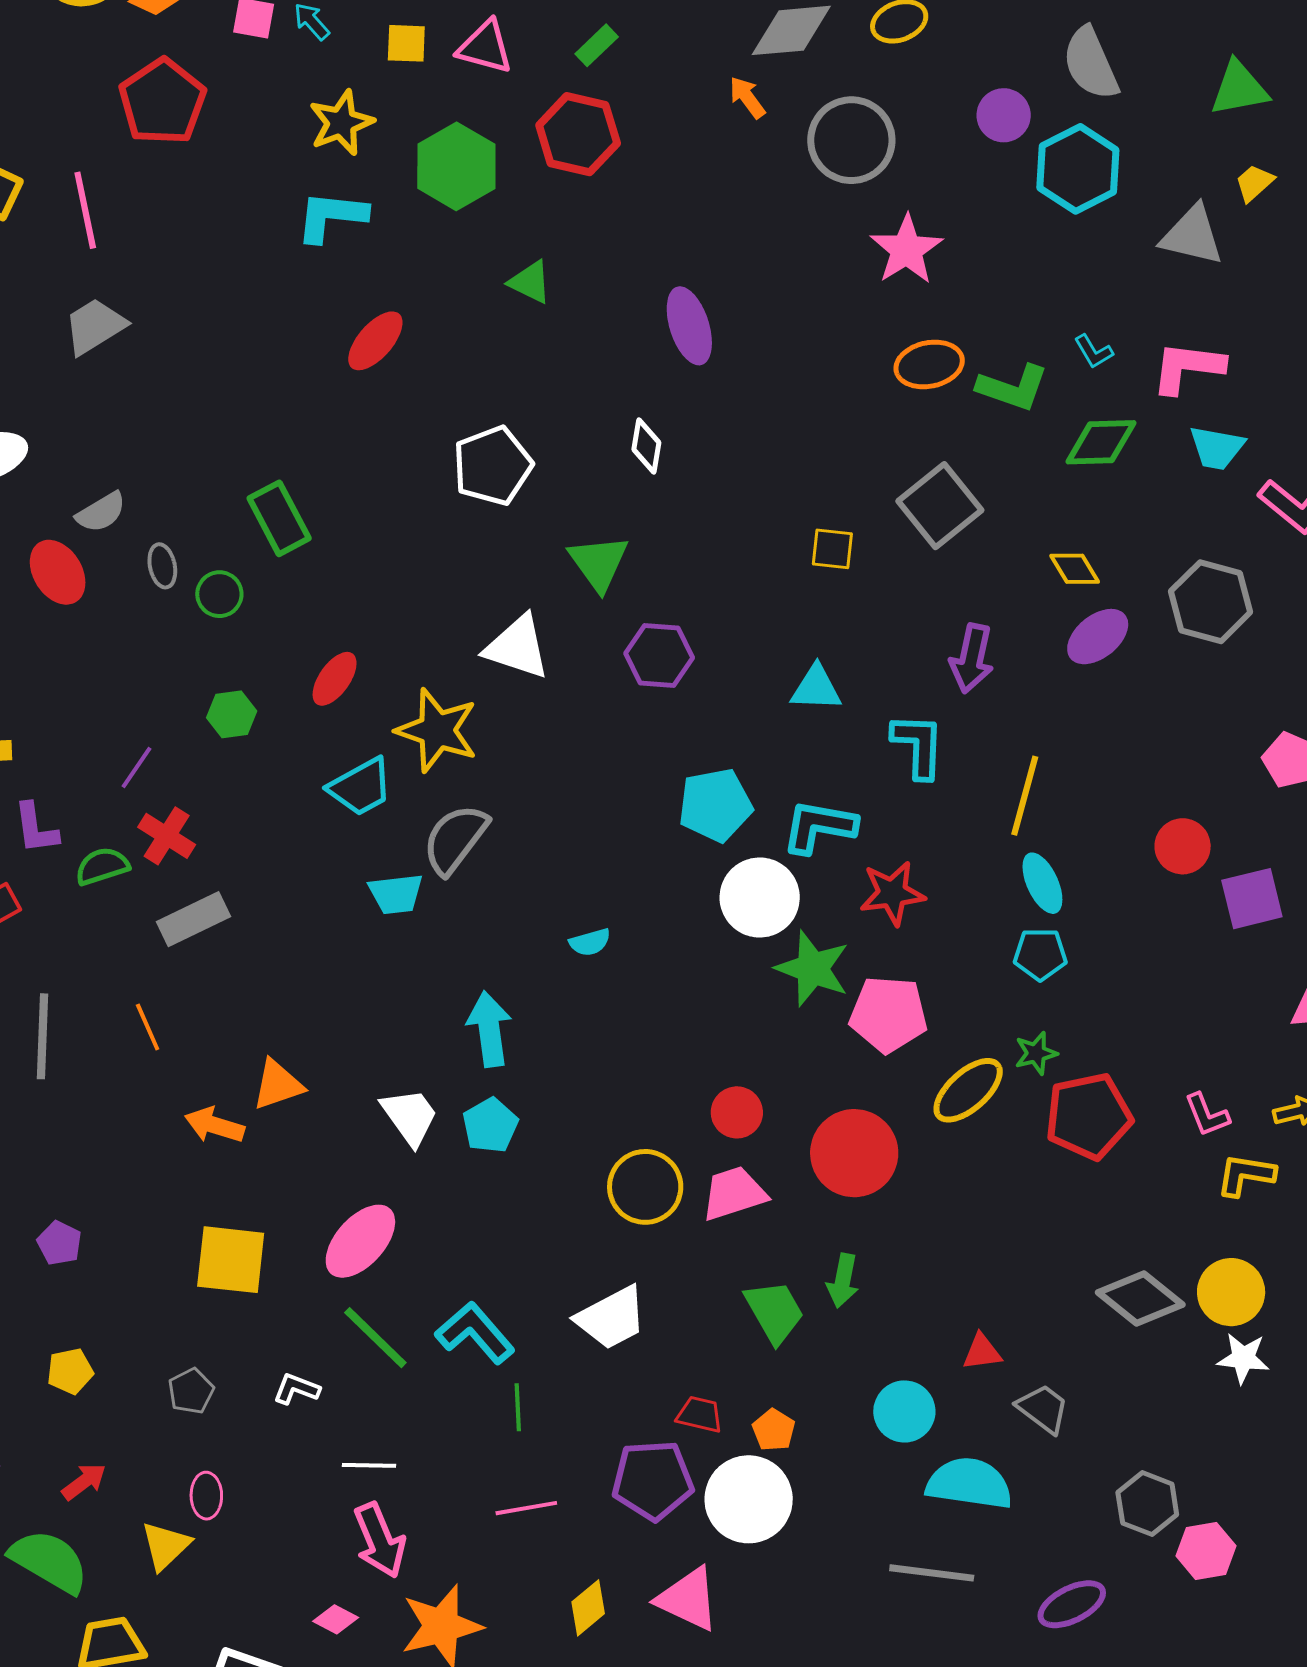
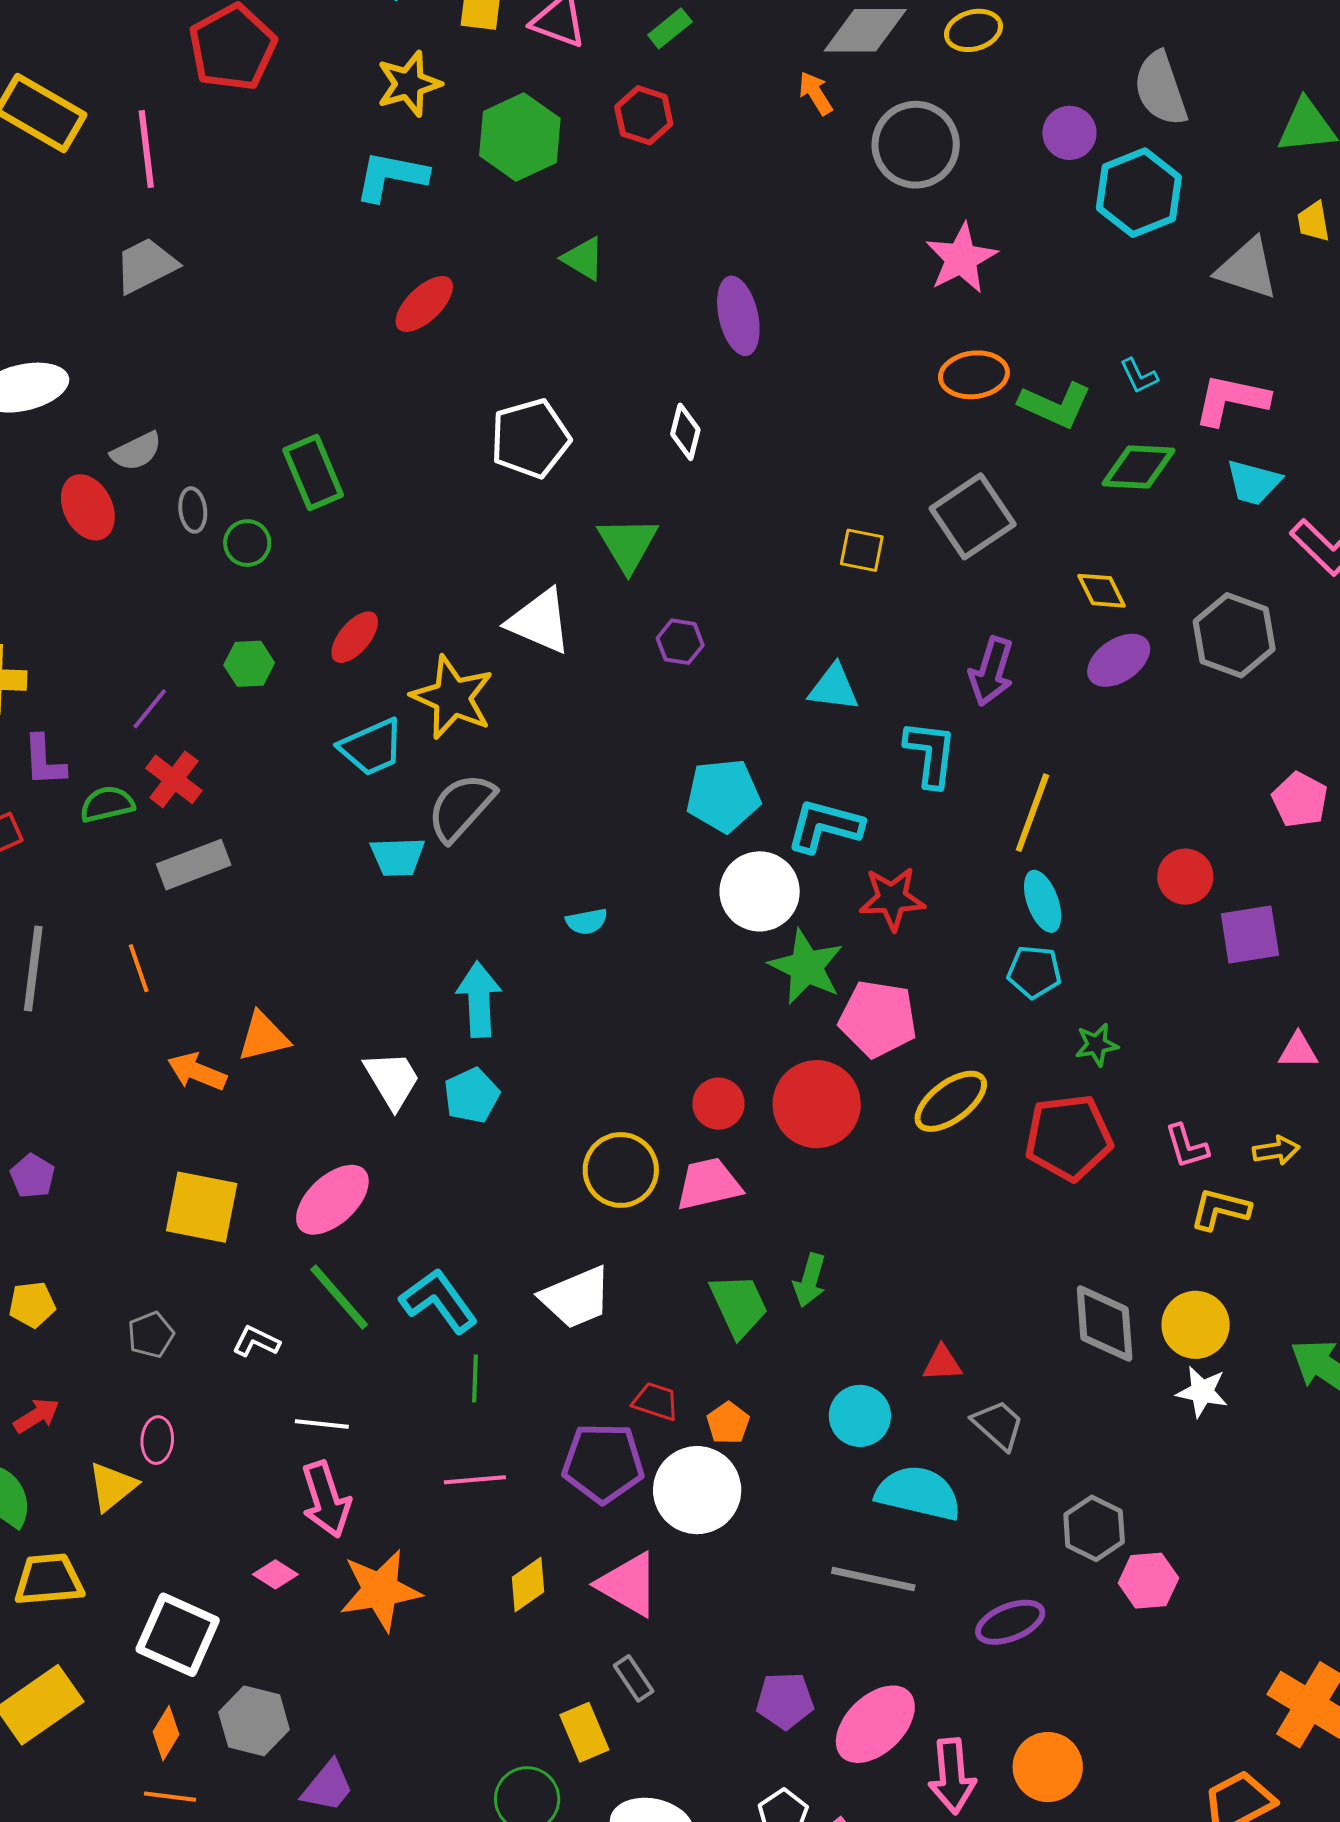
red hexagon: (578, 134) -> (644, 115), size x0.7
yellow trapezoid: (1254, 183) -> (1313, 222), turned -63
purple hexagon: (659, 655) -> (680, 642), size x0.7
green star: (1036, 1053) -> (1097, 1045), moved
red circle: (854, 1153) -> (817, 1104), moved
gray diamond: (1140, 1298) -> (1105, 1323), turned 42

